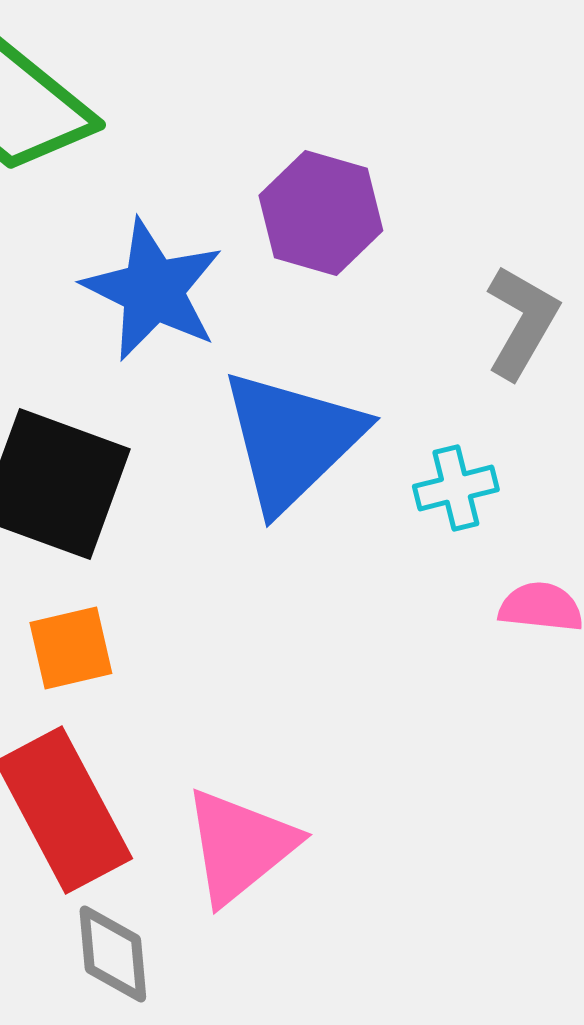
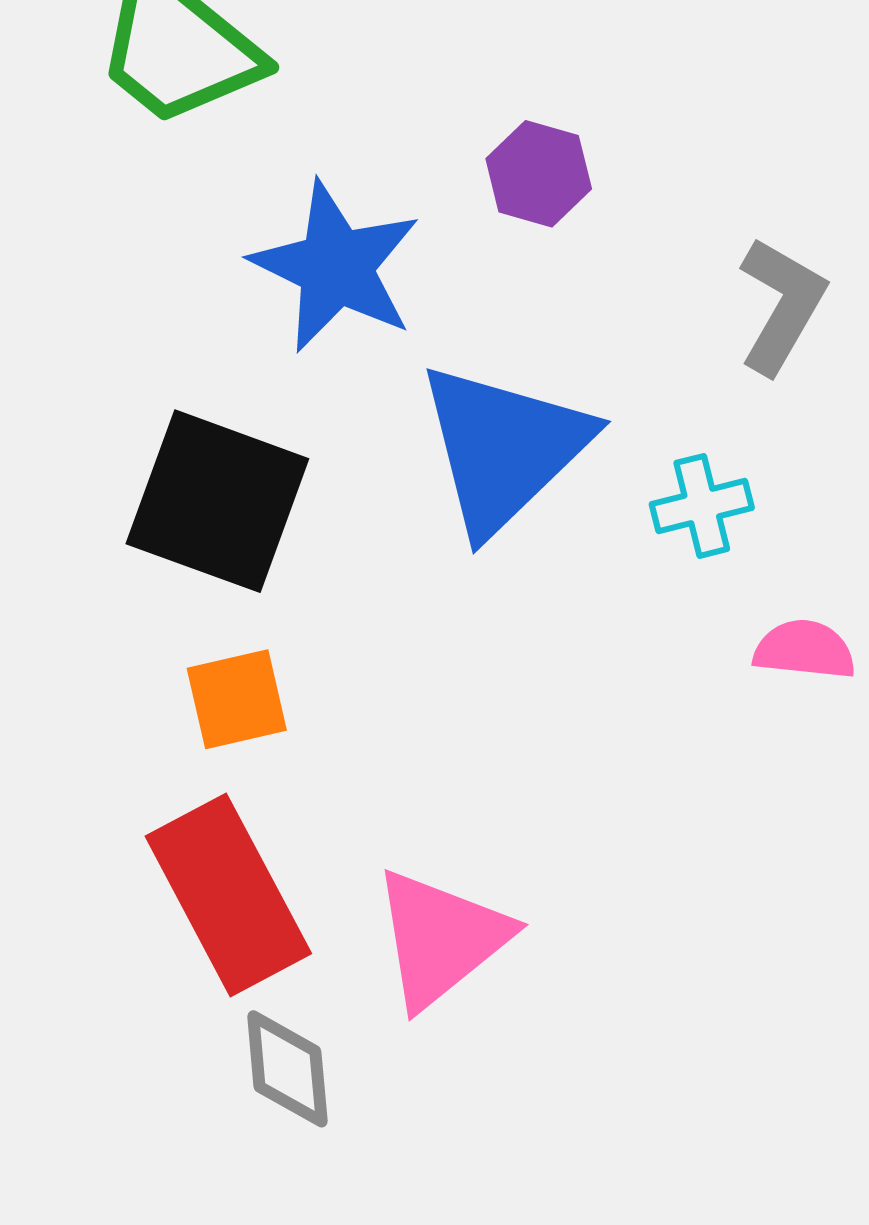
purple hexagon: (321, 213) -> (539, 174), size x0.7

